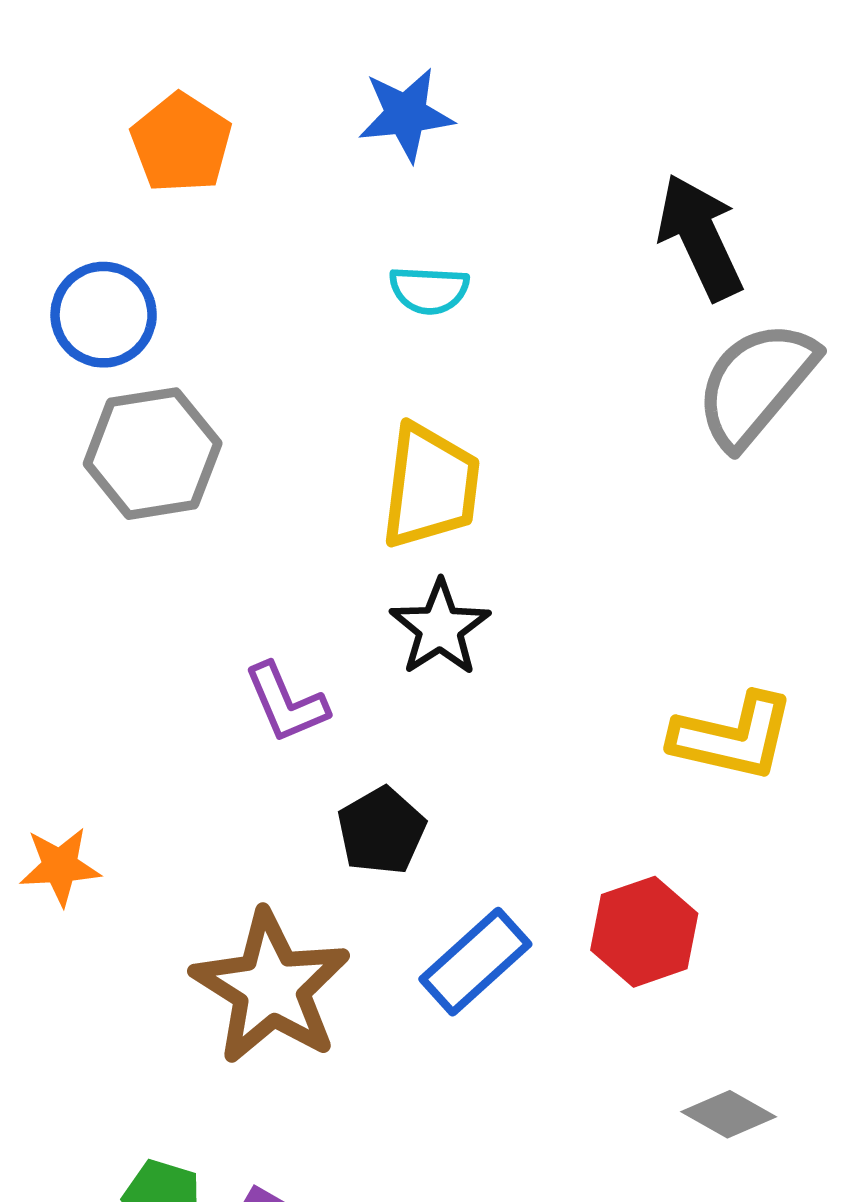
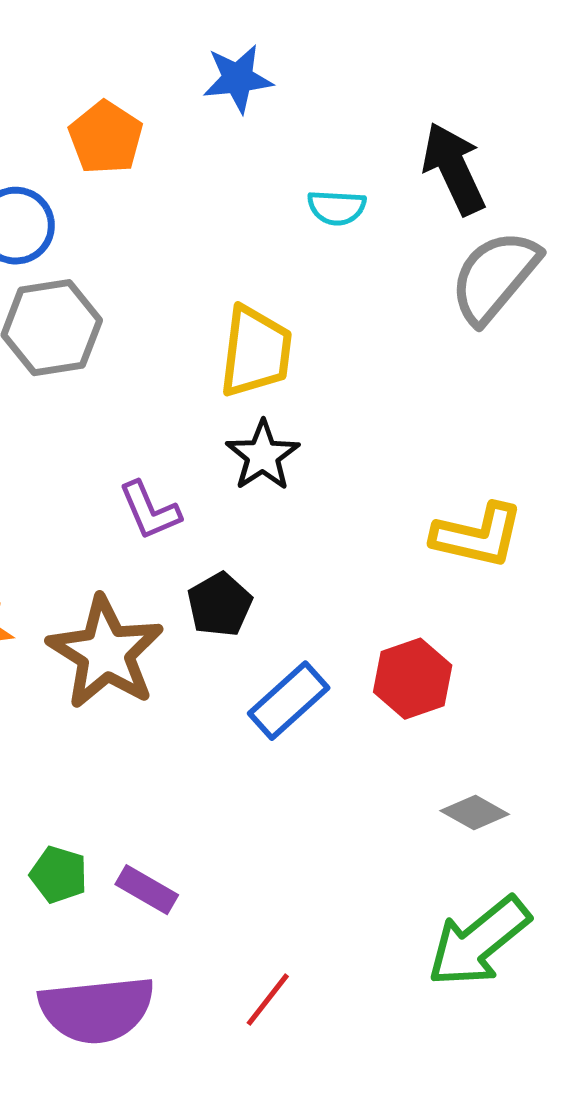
orange pentagon: (181, 143) -> (106, 138), moved
cyan semicircle: (429, 290) -> (337, 208), moved
brown star: (271, 988) -> (106, 653), moved

